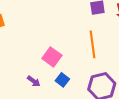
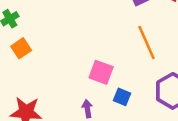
purple arrow: (34, 81) -> (87, 109), turned -120

